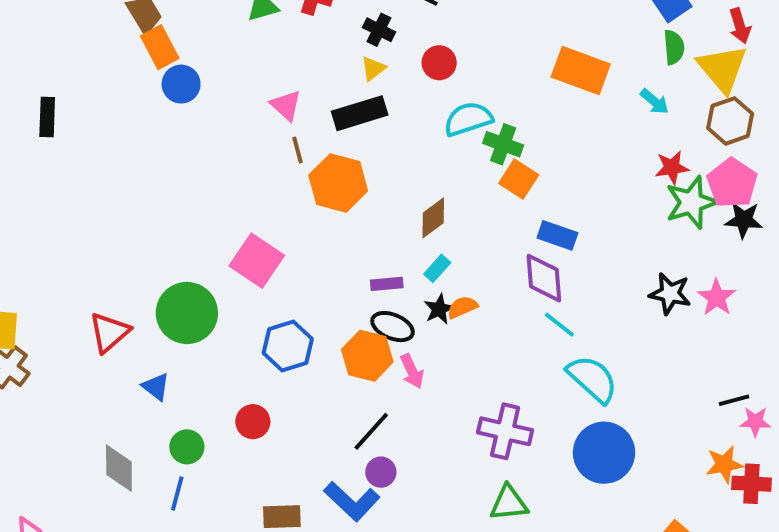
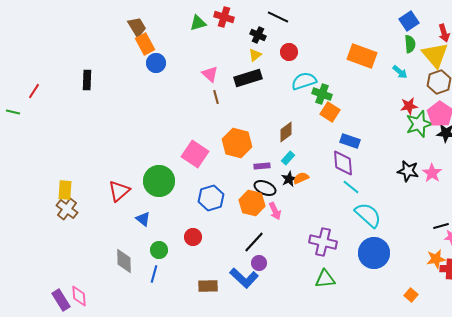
orange hexagon: (338, 183) -> (237, 143), moved

